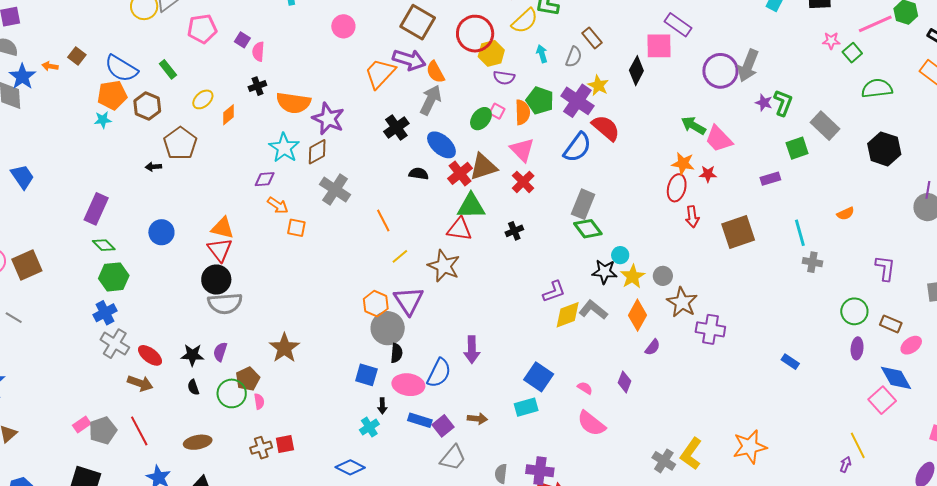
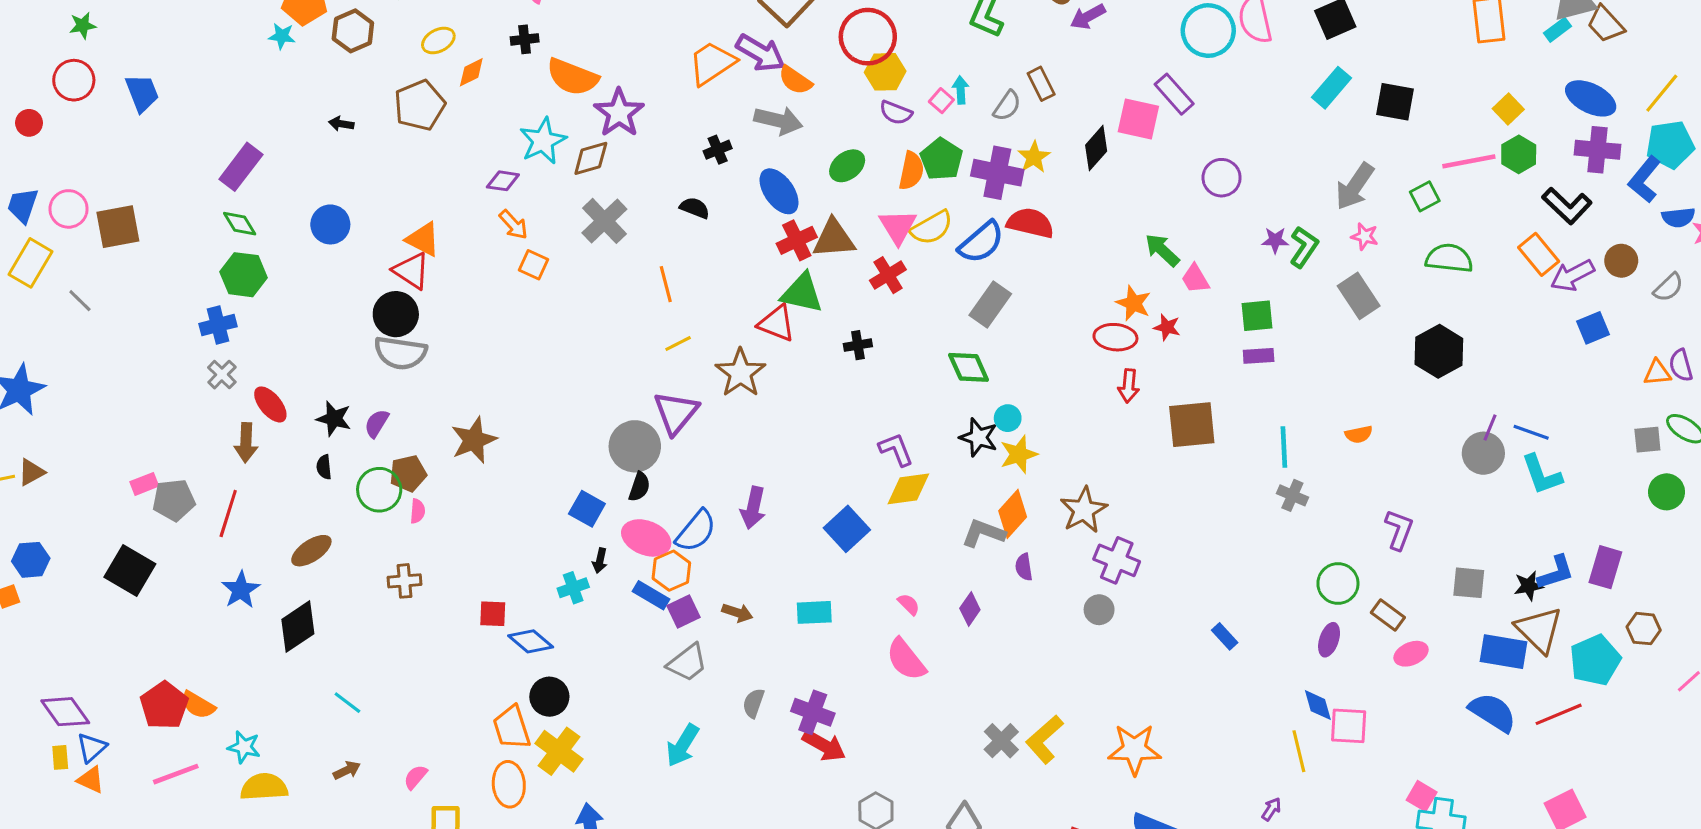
yellow semicircle: (525, 21) -> (932, 228), moved
pink star: (831, 41) -> (1365, 236), moved
gray arrow: (748, 66) -> (1355, 186), moved
purple circle: (720, 71) -> (1222, 178), size x0.7
orange semicircle: (435, 72) -> (795, 80), turned -40
gray arrow: (431, 100) -> (778, 120), turned 64
purple cross: (577, 101) -> (997, 173), turned -36
purple star: (764, 103) -> (1275, 240), turned -30
pink square: (497, 111) -> (941, 101), moved
black cross: (396, 128) -> (718, 150), size x0.7
red semicircle: (606, 128) -> (1030, 223), turned -40
pink trapezoid: (719, 139) -> (1195, 279), size x0.7
brown pentagon: (180, 143) -> (420, 105), moved
green square: (797, 148) -> (1257, 316), moved
black semicircle: (419, 174) -> (695, 208), moved
red ellipse: (677, 188) -> (1115, 337), turned 68
gray rectangle: (583, 204) -> (990, 304), moved
red triangle: (220, 250) -> (411, 271), turned -32
gray circle: (663, 276) -> (1099, 610), moved
purple L-shape: (554, 292) -> (896, 450), turned -105
orange hexagon: (376, 304) -> (671, 571), moved
gray L-shape: (593, 310) -> (983, 533), moved, turned -32
gray cross: (115, 344) -> (222, 375), size x0.7
purple semicircle: (653, 347) -> (1024, 567), turned 120
blue square: (539, 377) -> (847, 529), moved
blue diamond: (896, 378) -> (1318, 705), moved, size x0.7
brown arrow: (140, 383) -> (246, 443), turned 60
pink square: (882, 400) -> (1349, 726), turned 32
red line: (139, 431) -> (228, 513), turned 32
brown ellipse: (198, 442) -> (311, 551), turned -36
red square: (285, 444) -> (493, 614), moved
yellow line: (858, 445) -> (1299, 751), moved

